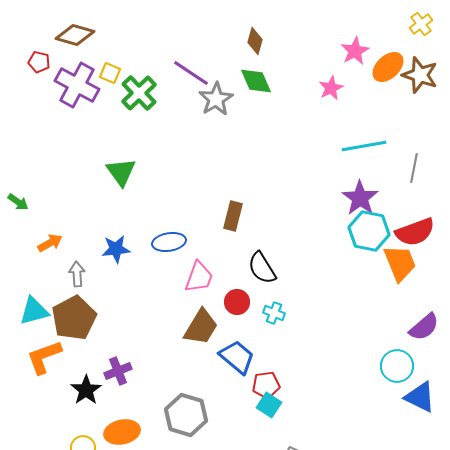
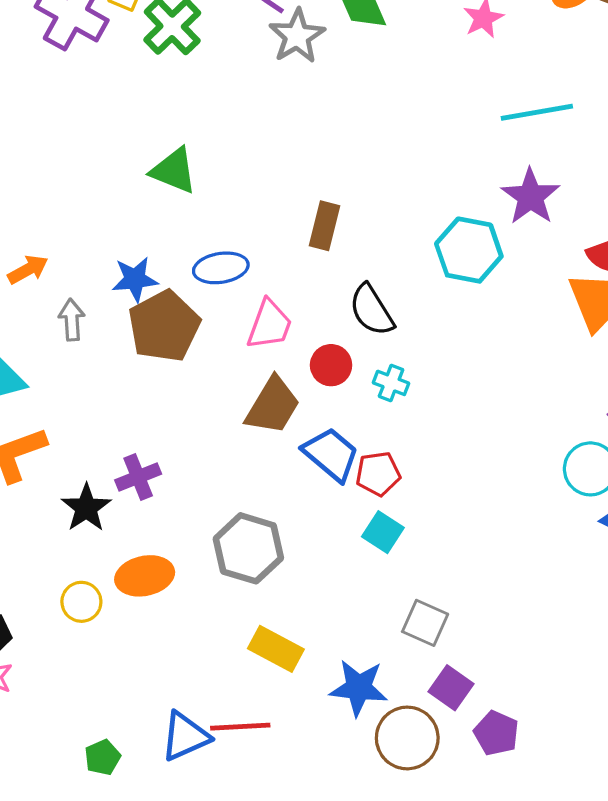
green triangle: (121, 172) -> (174, 171), moved, turned -32
cyan hexagon: (369, 231) -> (469, 250), moved
brown pentagon: (74, 318) -> (164, 326), moved
red pentagon: (266, 385) -> (378, 474), moved

